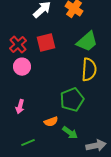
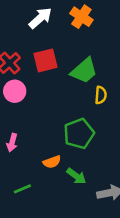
green trapezoid: (87, 42) -> (84, 71), moved
yellow semicircle: (89, 70) -> (101, 95), size x0.6

